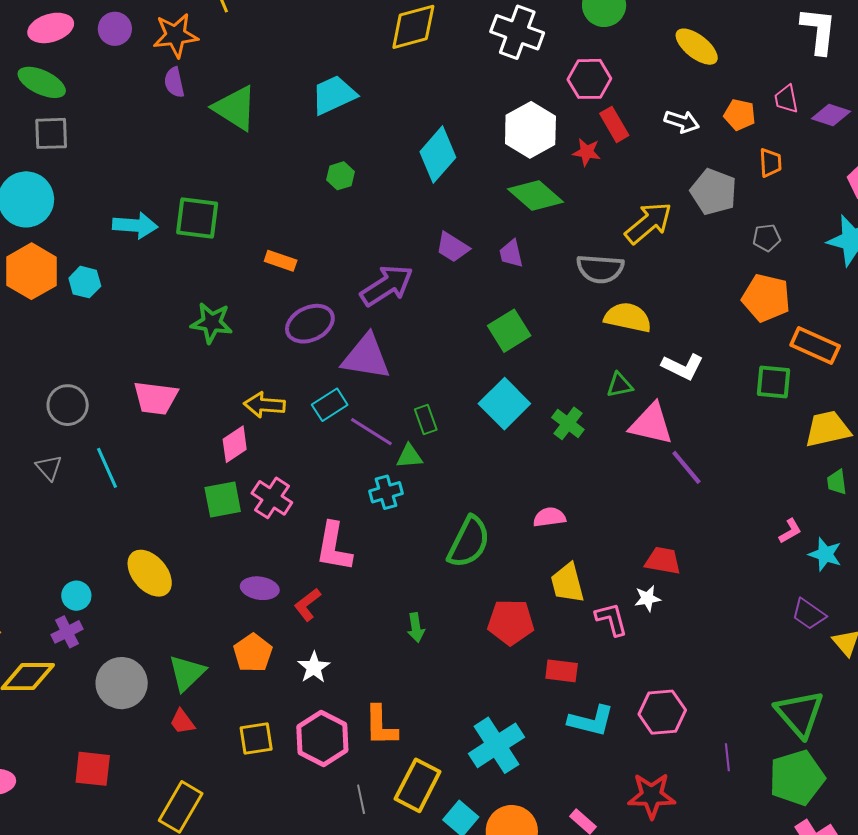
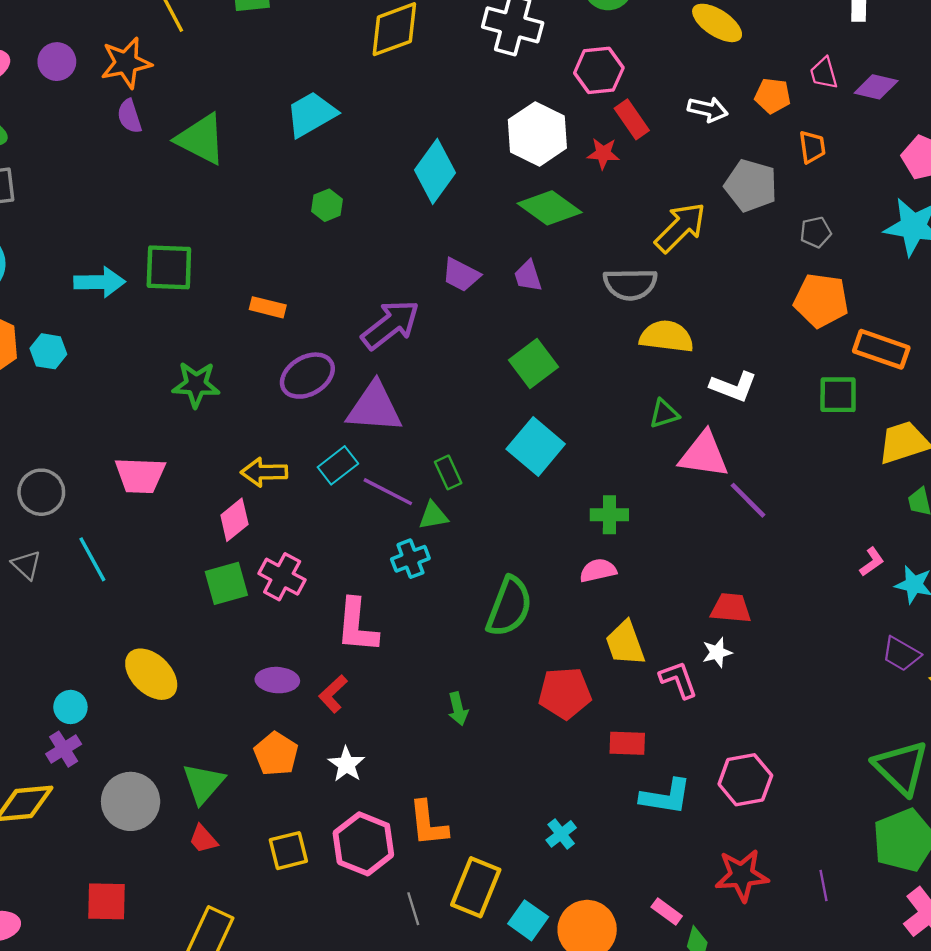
green cross: (568, 423) -> (609, 515), moved, turned -32
cyan cross: (496, 745) -> (561, 834), size x0.5
purple line: (727, 757) -> (824, 886), moved

